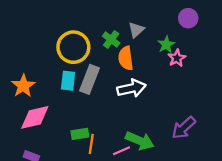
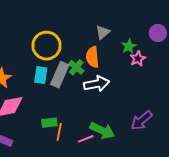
purple circle: (188, 18) -> (158, 33), moved
green cross: (111, 39) -> (76, 67), moved

